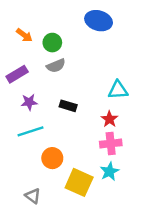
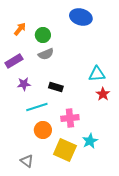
orange arrow: (24, 35) -> (20, 29), turned -88
red star: (109, 119) -> (103, 94), moved
cyan line: (30, 131) -> (37, 107), moved
pink cross: (111, 143) -> (70, 118), moved

